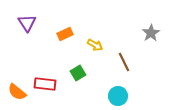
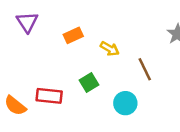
cyan circle: (118, 96) -> (125, 103), moved

